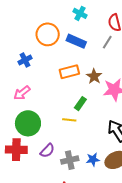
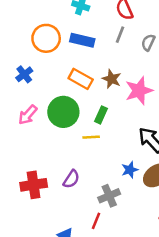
orange rectangle: (69, 72) -> (81, 79), turned 54
green circle: (28, 123) -> (63, 112), moved
blue star: (93, 159) -> (130, 170), moved
gray cross: (70, 160) -> (109, 196), moved

